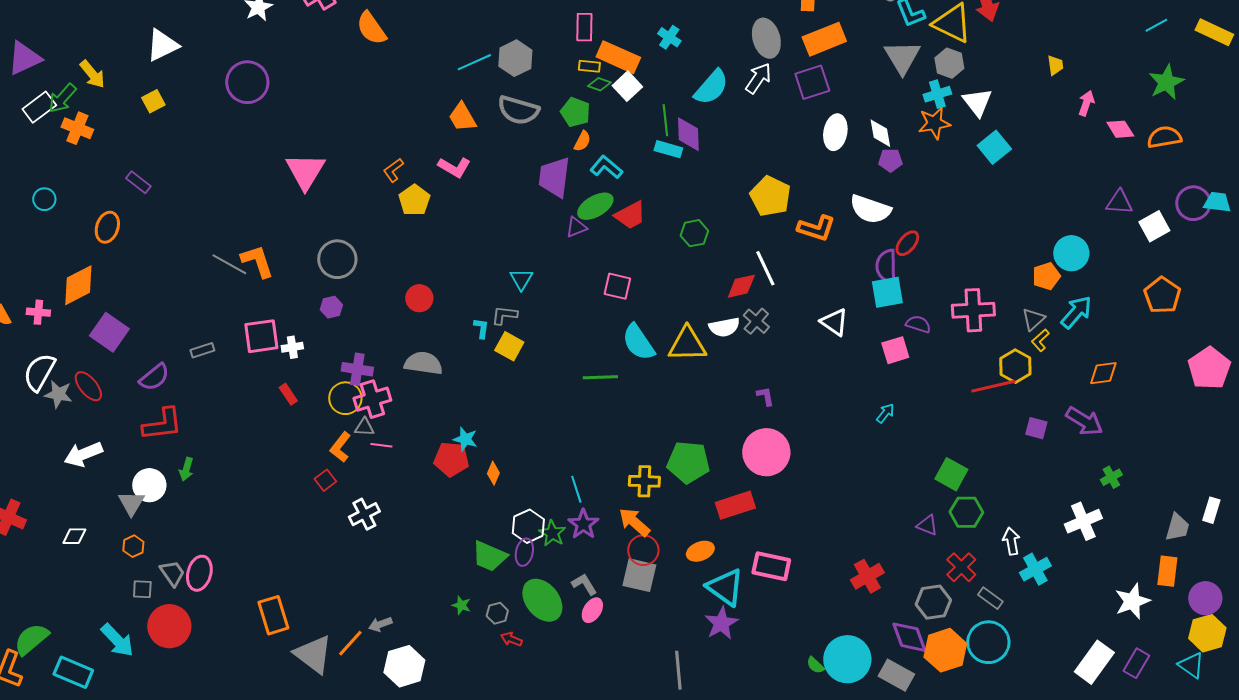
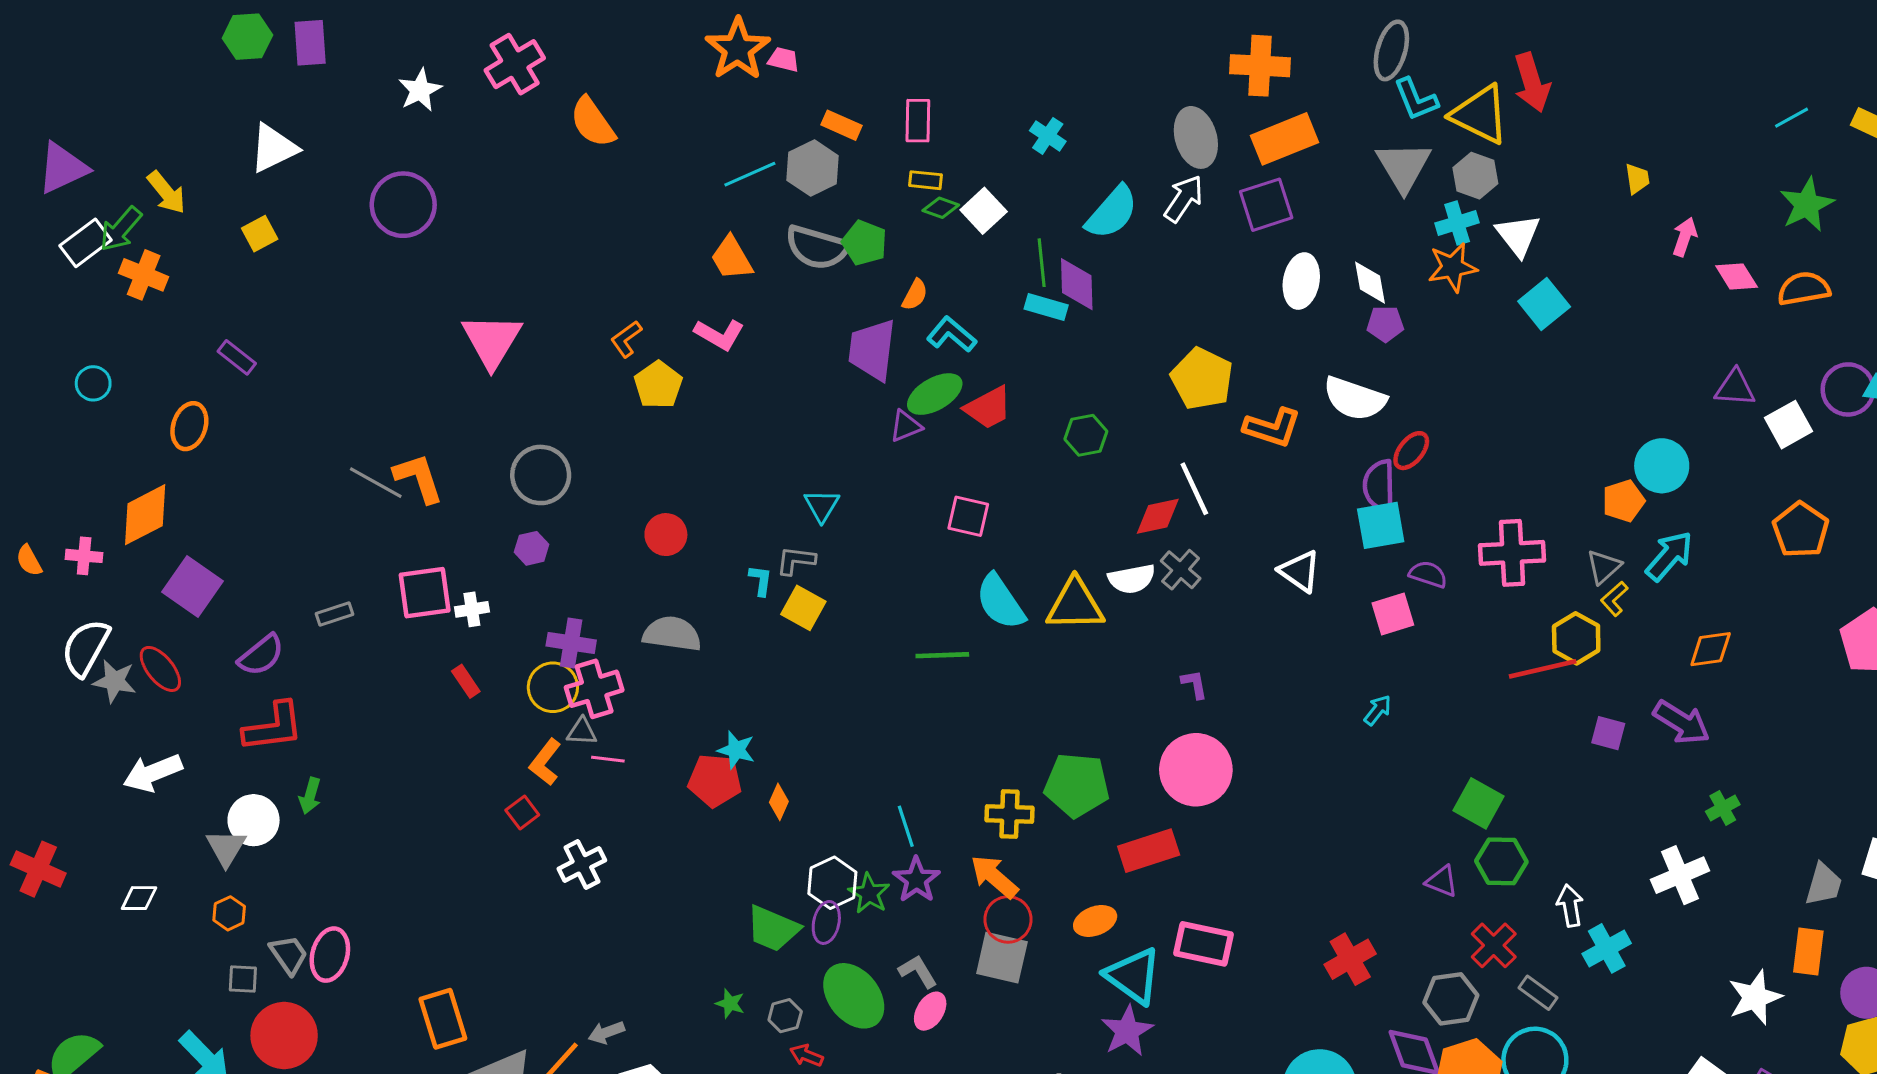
orange rectangle: (618, 57) -> (842, 125), moved, size x0.6
green pentagon: (575, 112) -> (864, 243), moved

